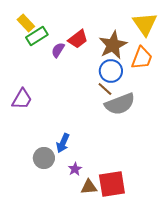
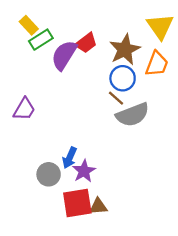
purple semicircle: (58, 50) -> (64, 55), size x1.8
purple star: (75, 169) -> (84, 171), moved, size x1.5
red square: (112, 184) -> (77, 203), moved

